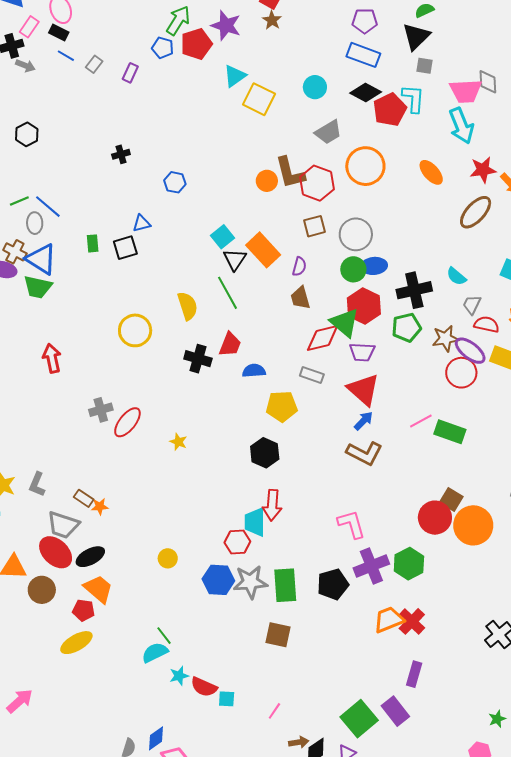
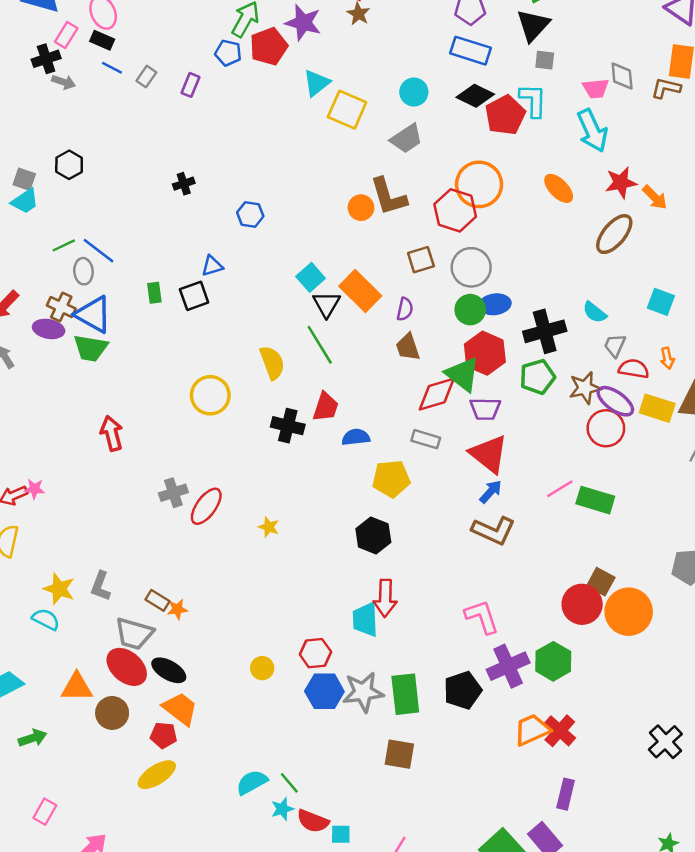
pink trapezoid: (466, 91) -> (596, 88), size x0.7
gray trapezoid: (328, 132) -> (406, 139), moved
red hexagon: (317, 183) -> (455, 210), moved
red hexagon: (237, 542) -> (315, 653), moved
black ellipse: (90, 557) -> (169, 670), turned 60
green line: (164, 636) -> (289, 783), moved

